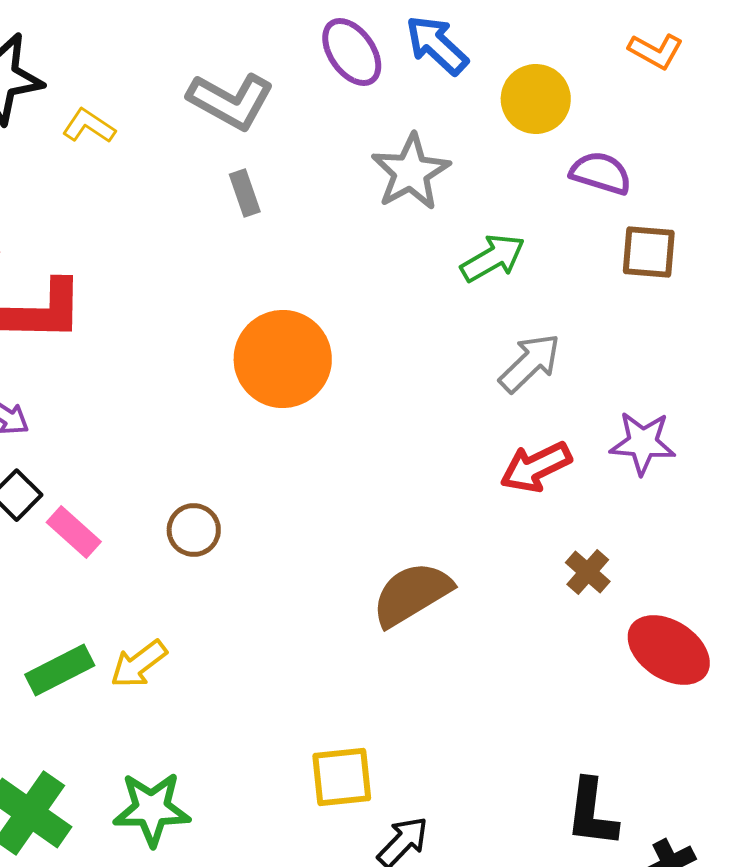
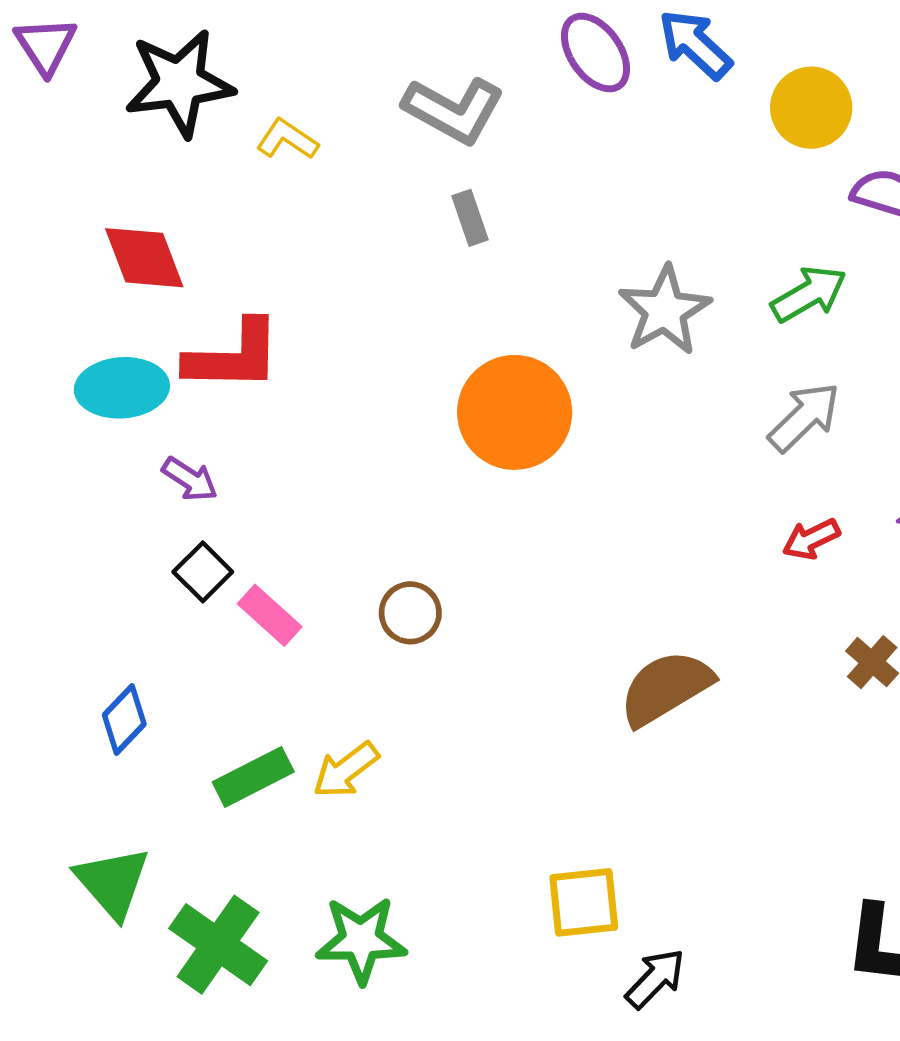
gray star: (411, 172) -> (665, 310), moved
green arrow: (493, 258) -> (809, 294), moved
red arrow: (536, 467) -> (811, 539), size x0.7

